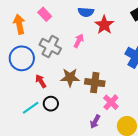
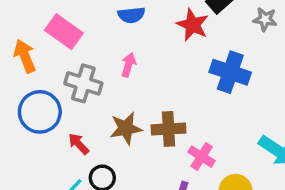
pink rectangle: (45, 14) -> (64, 32), size x1.5
red star: (104, 25) -> (193, 25), moved

